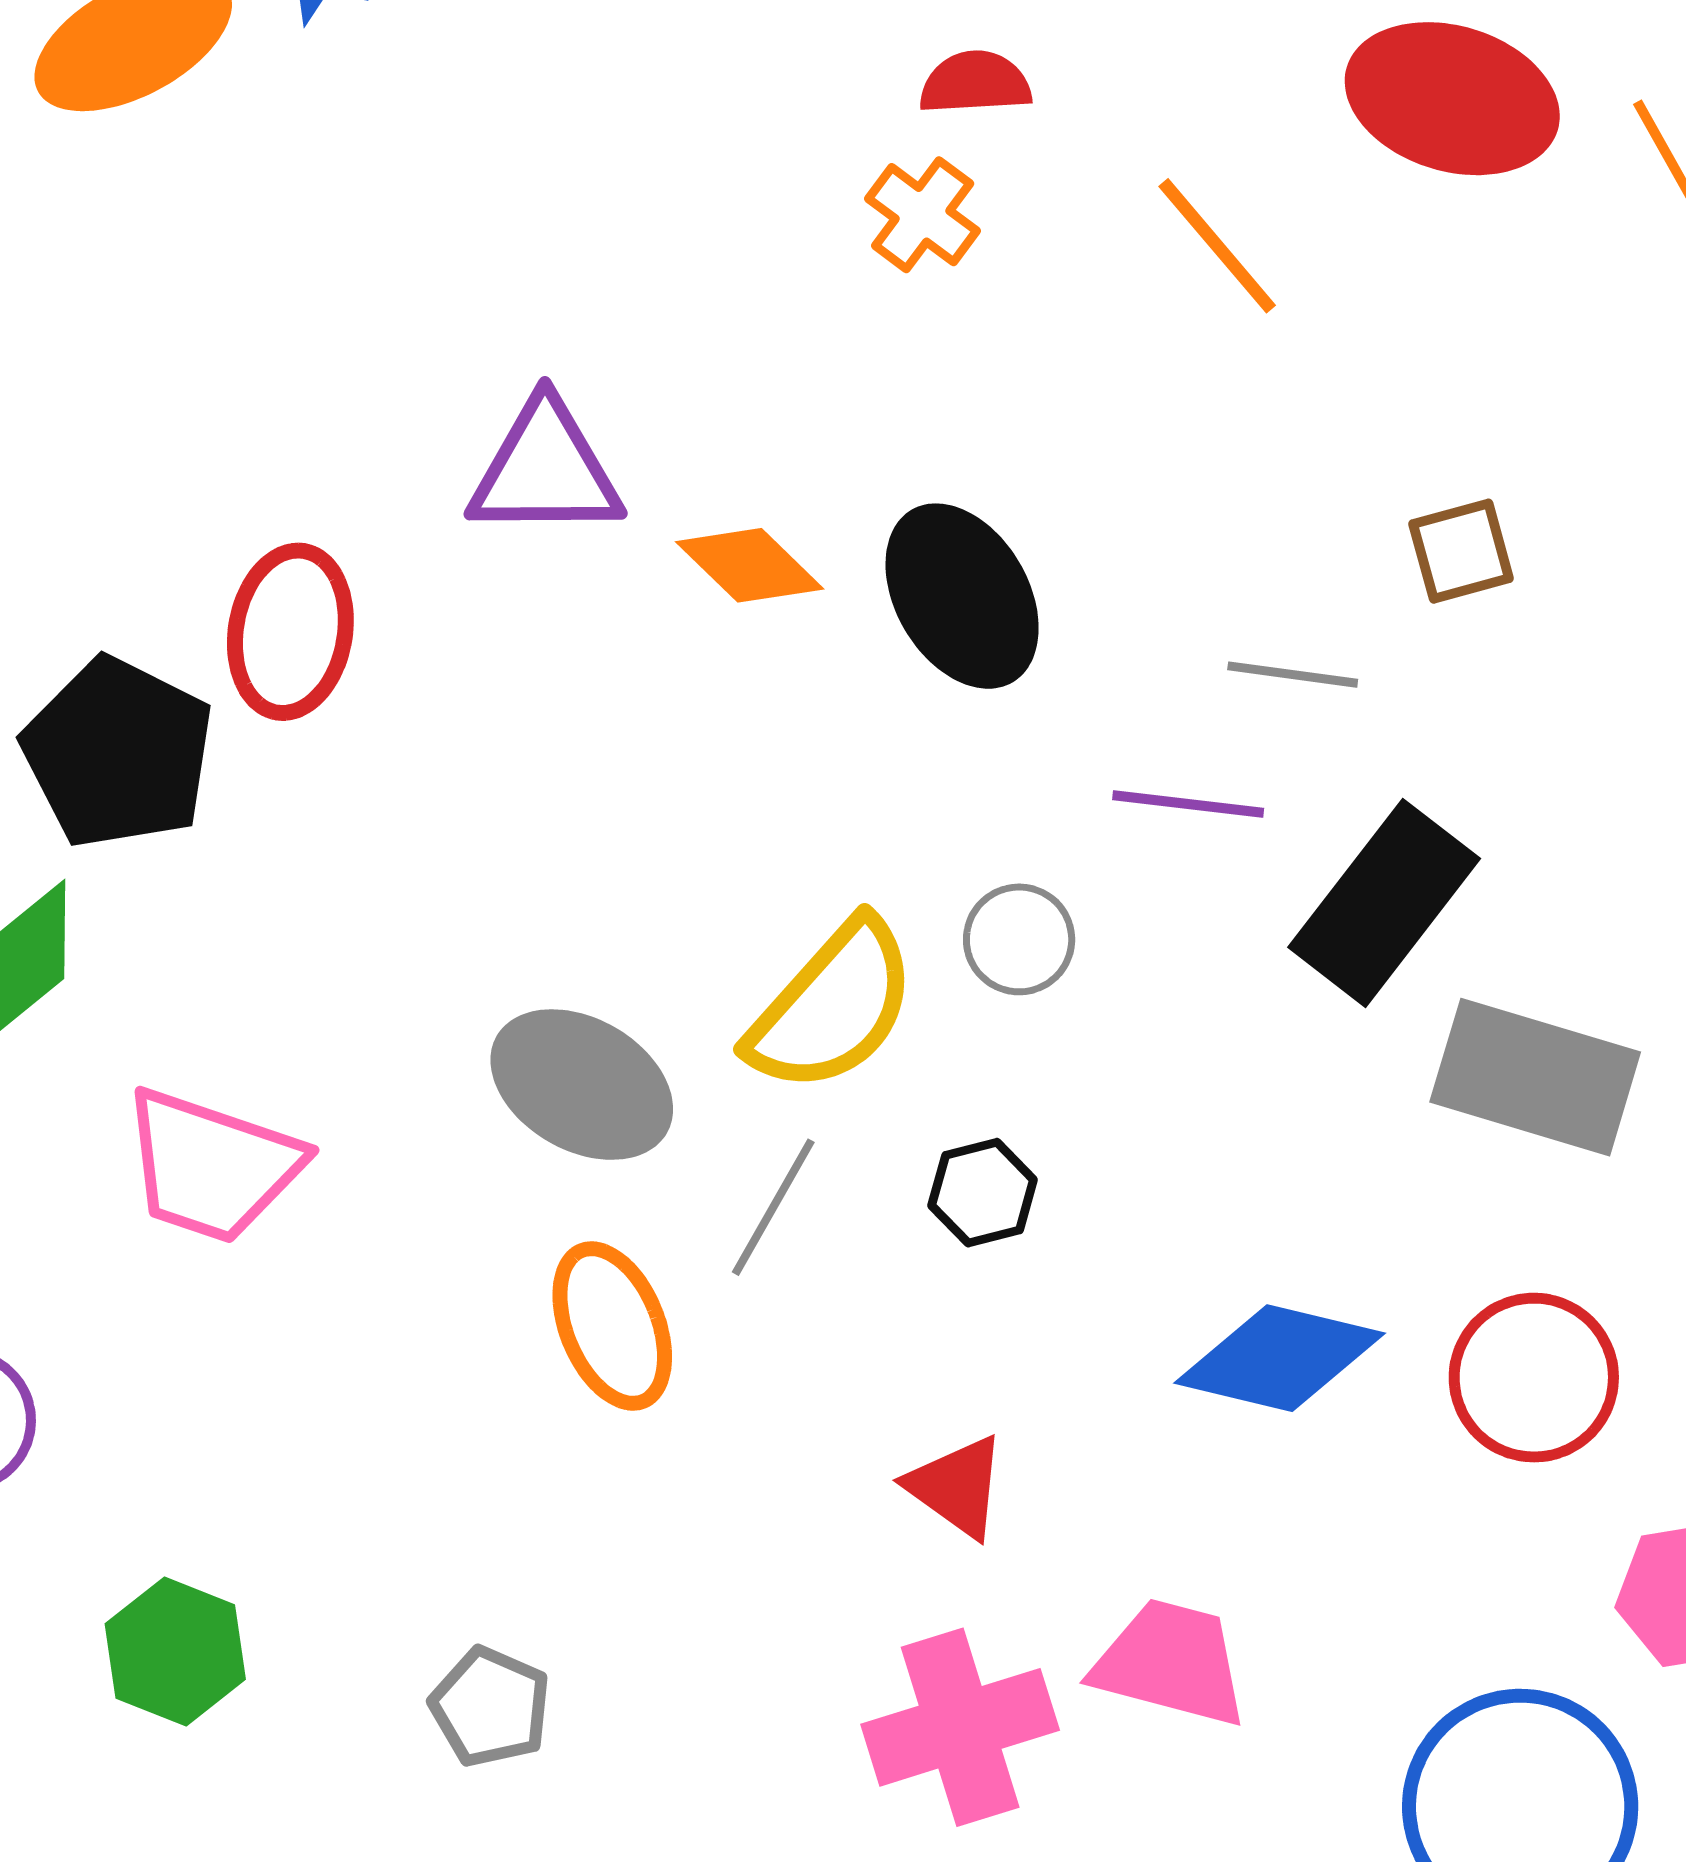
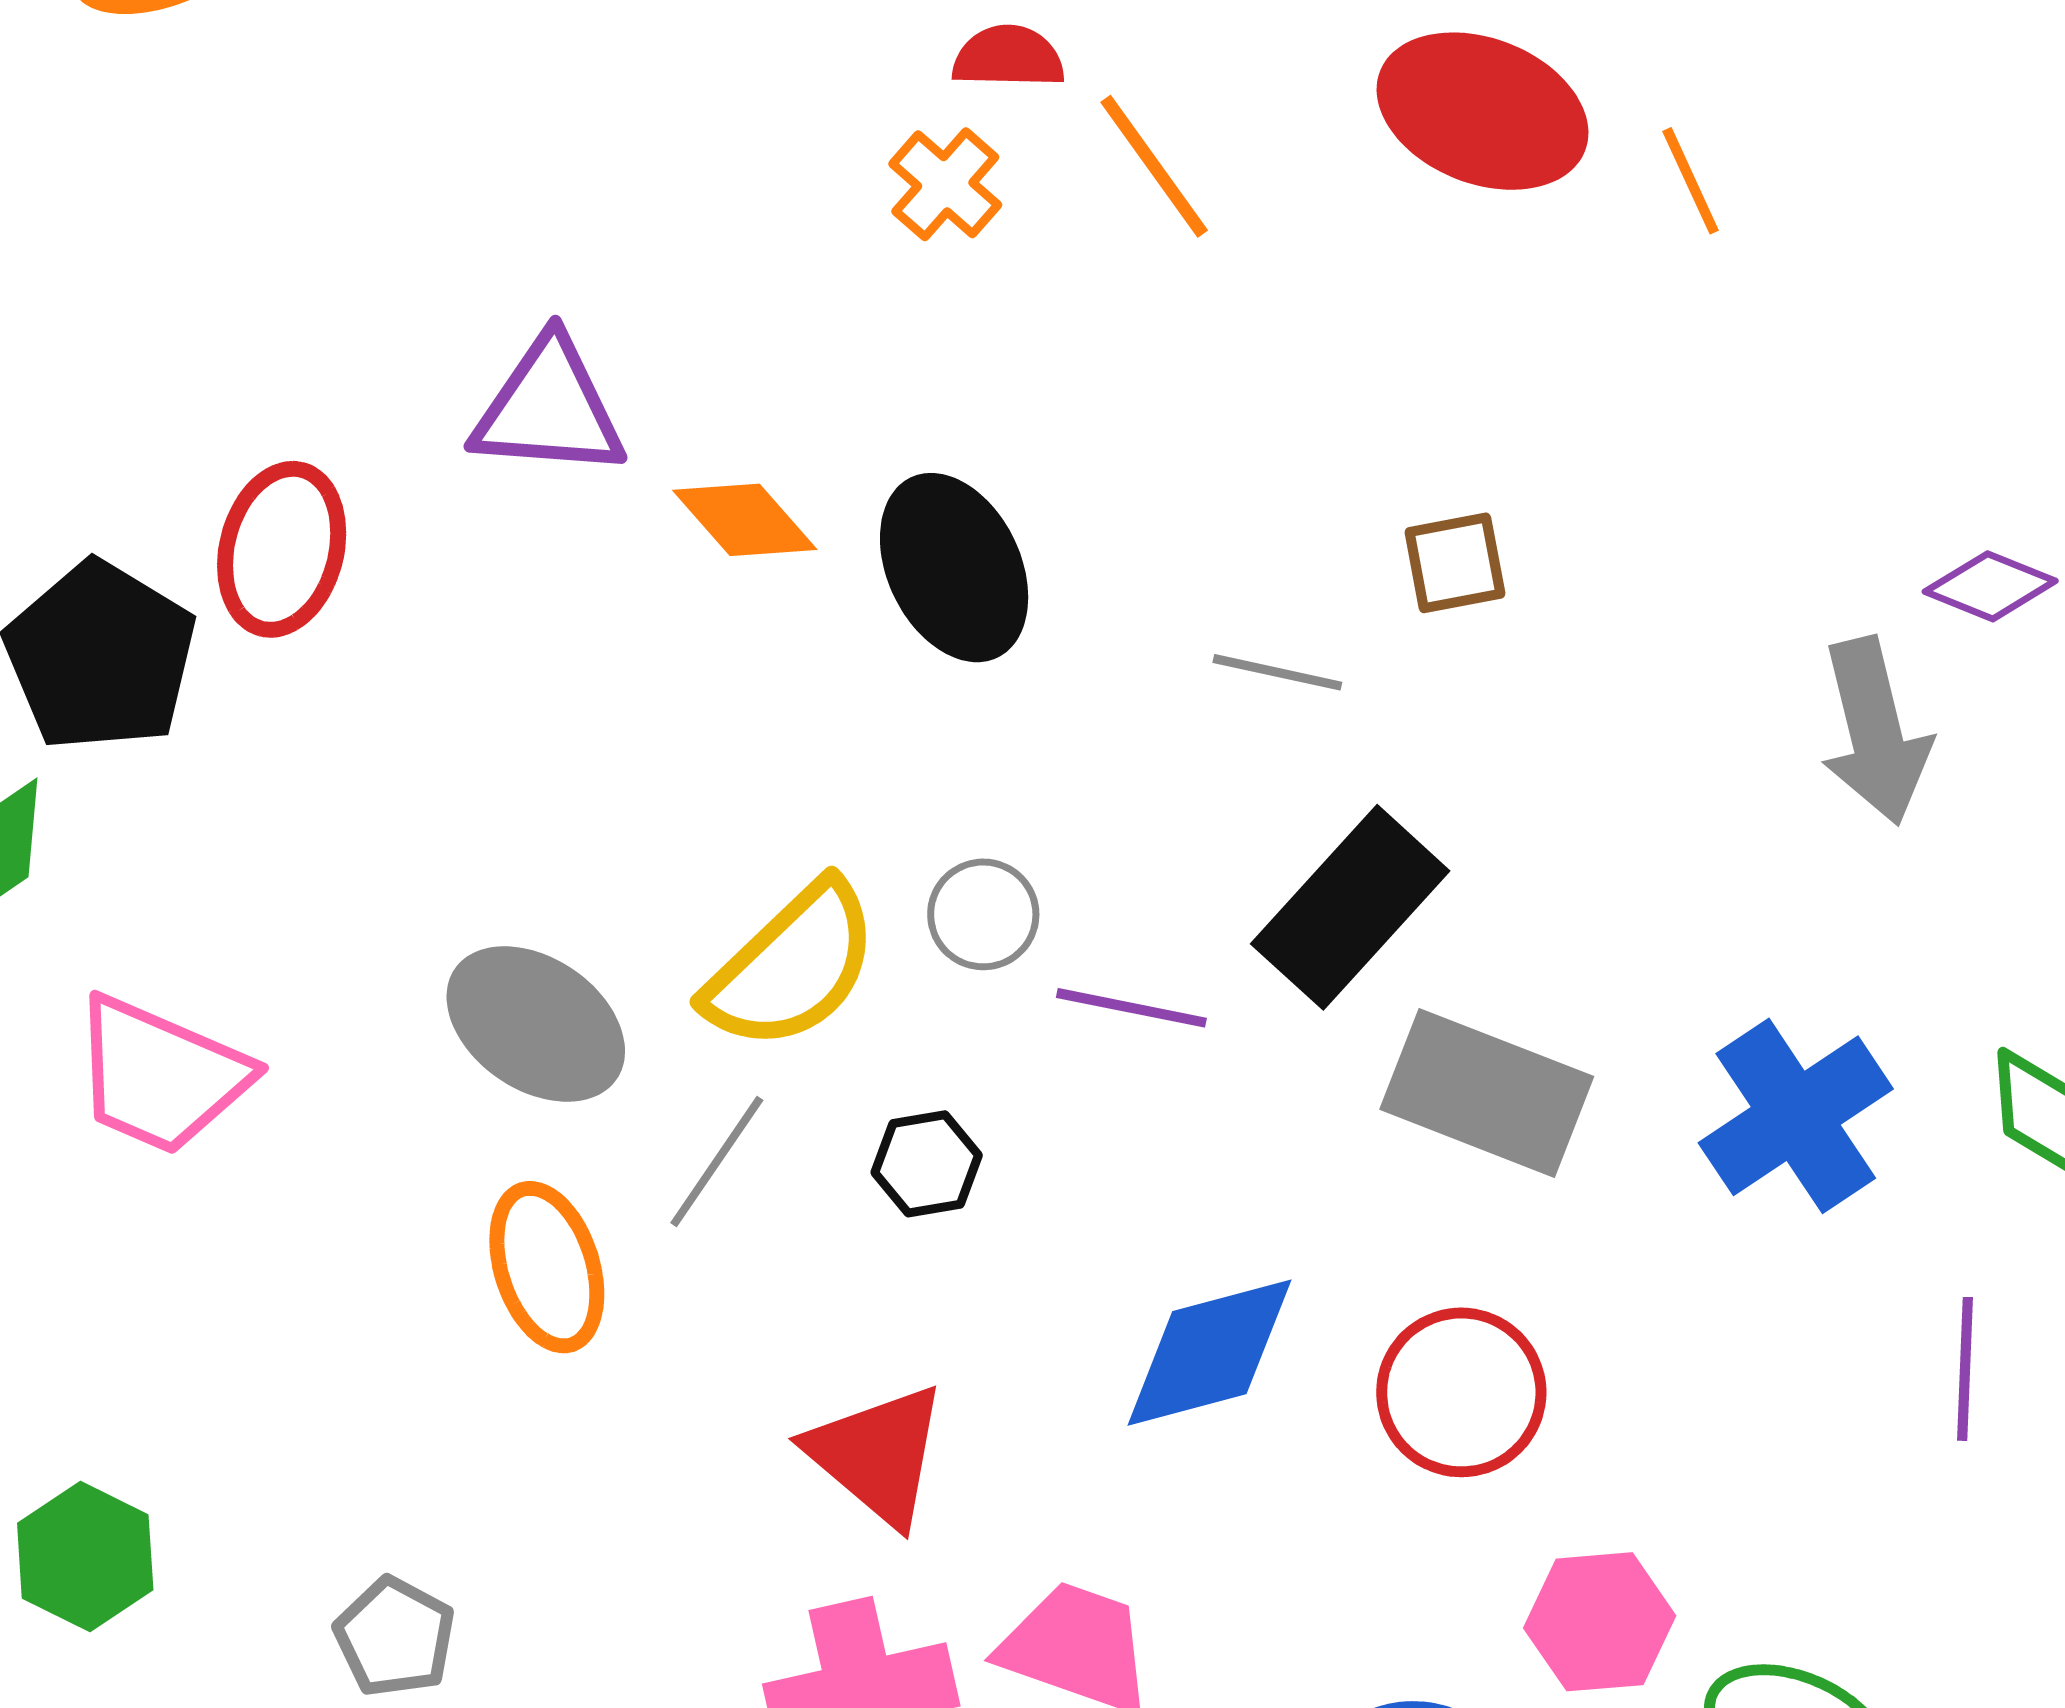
orange line: (1217, 246) -> (1154, 166), moved
purple line: (1188, 804) -> (1131, 1008), moved
blue diamond: (1280, 1358) -> (1209, 1353), turned -33
red triangle: (957, 1487) -> (877, 1455), size x1.4

